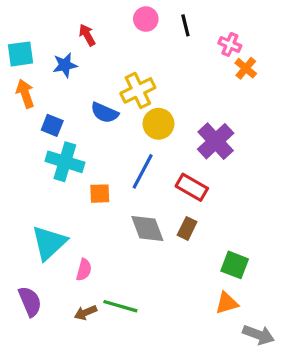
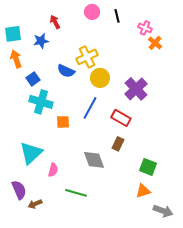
blue square: (52, 125) -> (33, 79), turned 32
gray diamond: (147, 228) -> (94, 160), moved
brown arrow: (86, 313) -> (35, 204), moved

